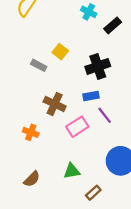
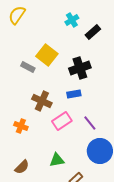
cyan cross: (89, 12) -> (72, 20), turned 32
yellow square: (60, 52) -> (47, 55), size x1.5
purple line: (105, 115) -> (90, 123), moved

